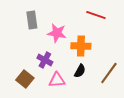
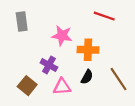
gray rectangle: (32, 20) -> (22, 21), moved
brown line: (109, 73) -> (118, 79), turned -70

